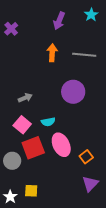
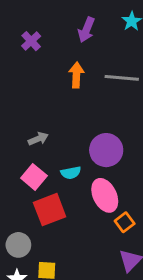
purple cross: (11, 29) -> (31, 41), moved
purple circle: (73, 92) -> (106, 150), moved
pink ellipse: (61, 145) -> (105, 195), moved
gray circle: (12, 161) -> (18, 245), moved

